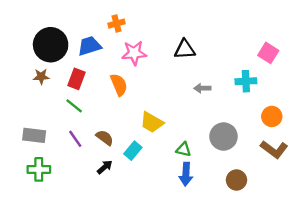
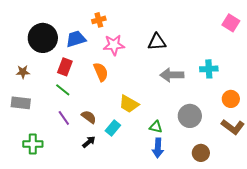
pink square: (268, 53) -> (231, 23), moved
brown star: (41, 76) -> (23, 72), moved
gray arrow: (202, 88) -> (172, 75), size x1.6
gray rectangle: (34, 135) -> (21, 103), moved

